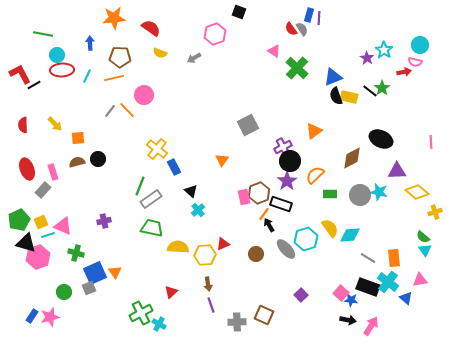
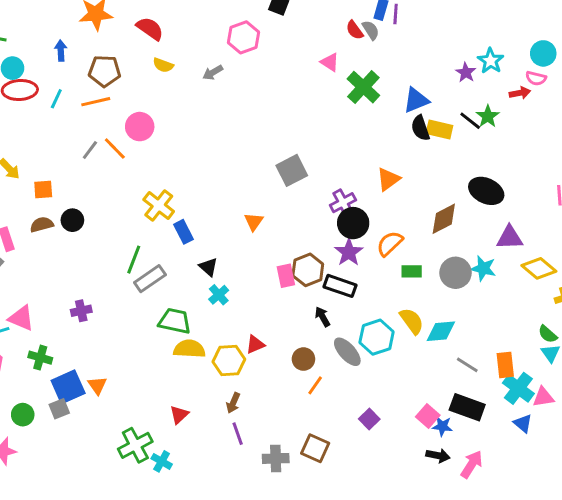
orange line: (264, 214) -> (315, 385), moved
green trapezoid: (152, 228) -> (175, 321), moved
cyan cross: (388, 282) -> (518, 388), moved
brown arrow: (208, 284) -> (233, 403), turned 32

